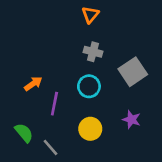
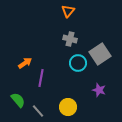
cyan circle: (89, 86) -> (78, 63), moved
yellow circle: (90, 129) -> (68, 107), moved

